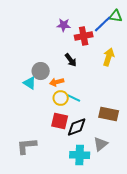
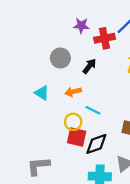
black arrow: (71, 60) -> (89, 66), turned -104
gray circle: (41, 71) -> (60, 58), moved
yellow circle: (61, 98) -> (73, 122), moved

